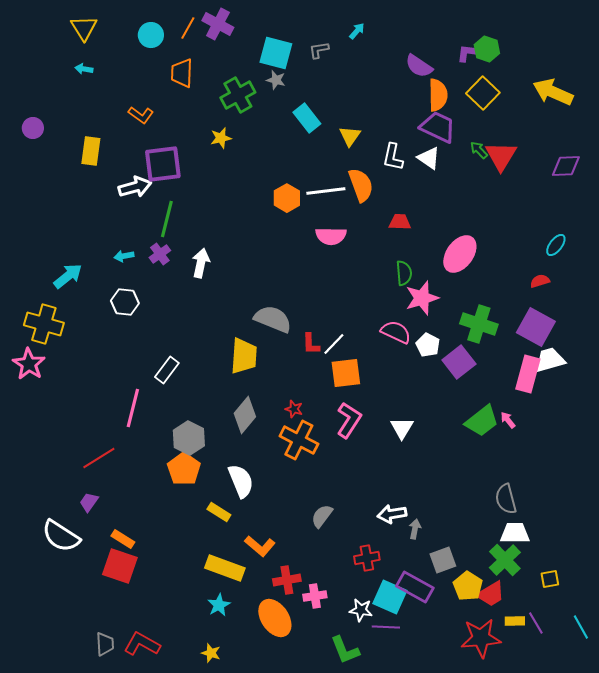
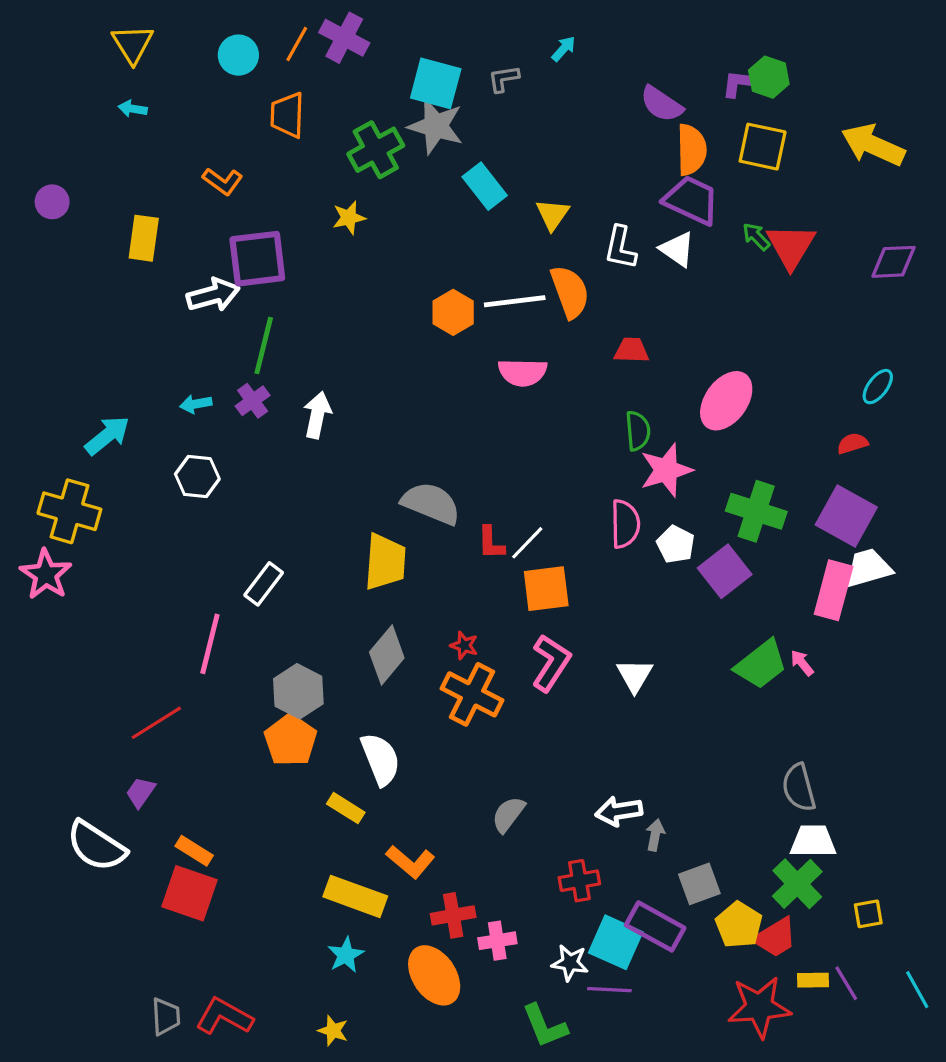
gray star: (276, 80) -> (436, 126), size x1.8
yellow square: (483, 93) -> (763, 147), turned -32
pink semicircle: (396, 332) -> (625, 524), turned 64

